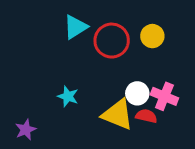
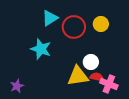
cyan star: (68, 96) -> (41, 49), moved, size x1.5
pink cross: (164, 96) -> (109, 84), moved
yellow triangle: (118, 114) -> (78, 76), turned -30

